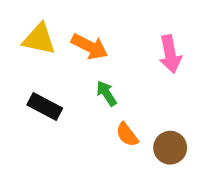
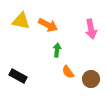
green arrow: (106, 93) -> (57, 50), turned 40
black rectangle: (45, 106) -> (18, 76), moved

